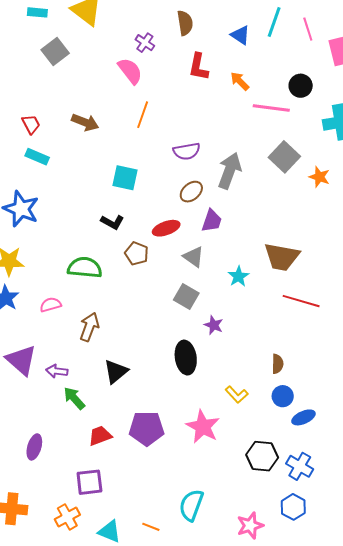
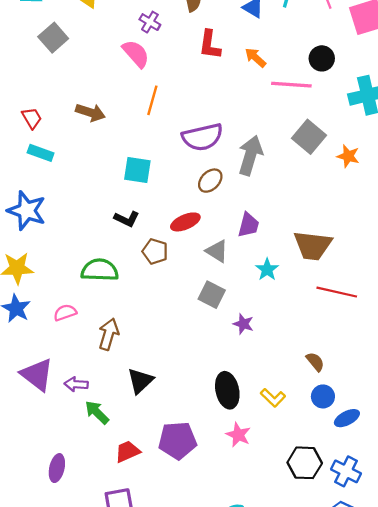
purple semicircle: (187, 151) -> (202, 137), size x1.4
purple trapezoid: (212, 221) -> (248, 225), moved
black ellipse: (186, 358) -> (227, 390), moved
brown semicircle: (278, 364) -> (315, 362), turned -36
pink star: (203, 427) -> (238, 435), size x0.7

